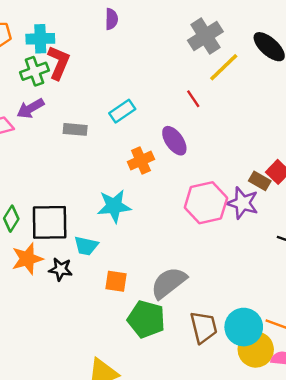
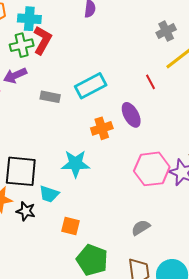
gray cross: (205, 36) -> (166, 31), size x0.7
cyan rectangle: (122, 111) -> (91, 86), size x1.4
gray semicircle: (169, 283) -> (141, 228), moved, size x0.6

